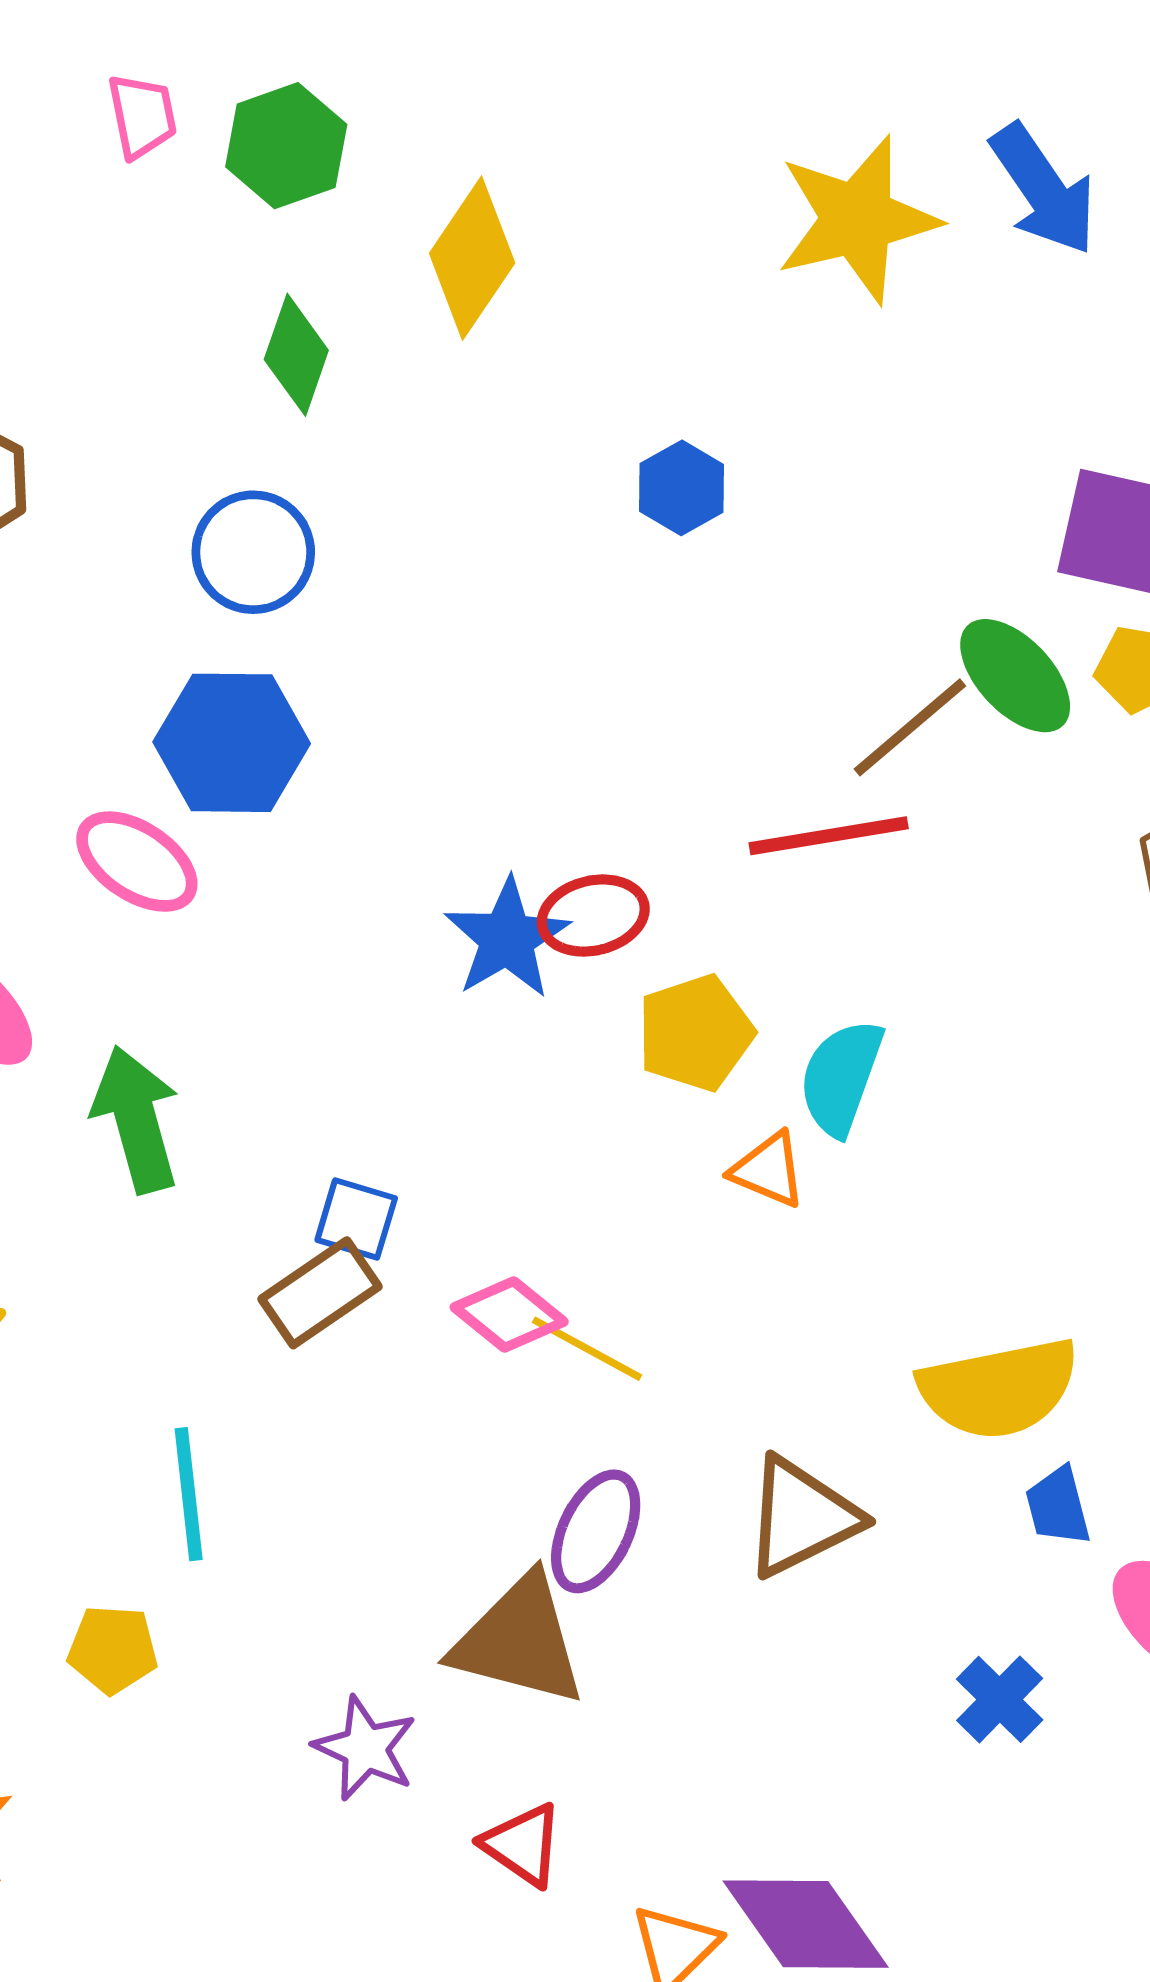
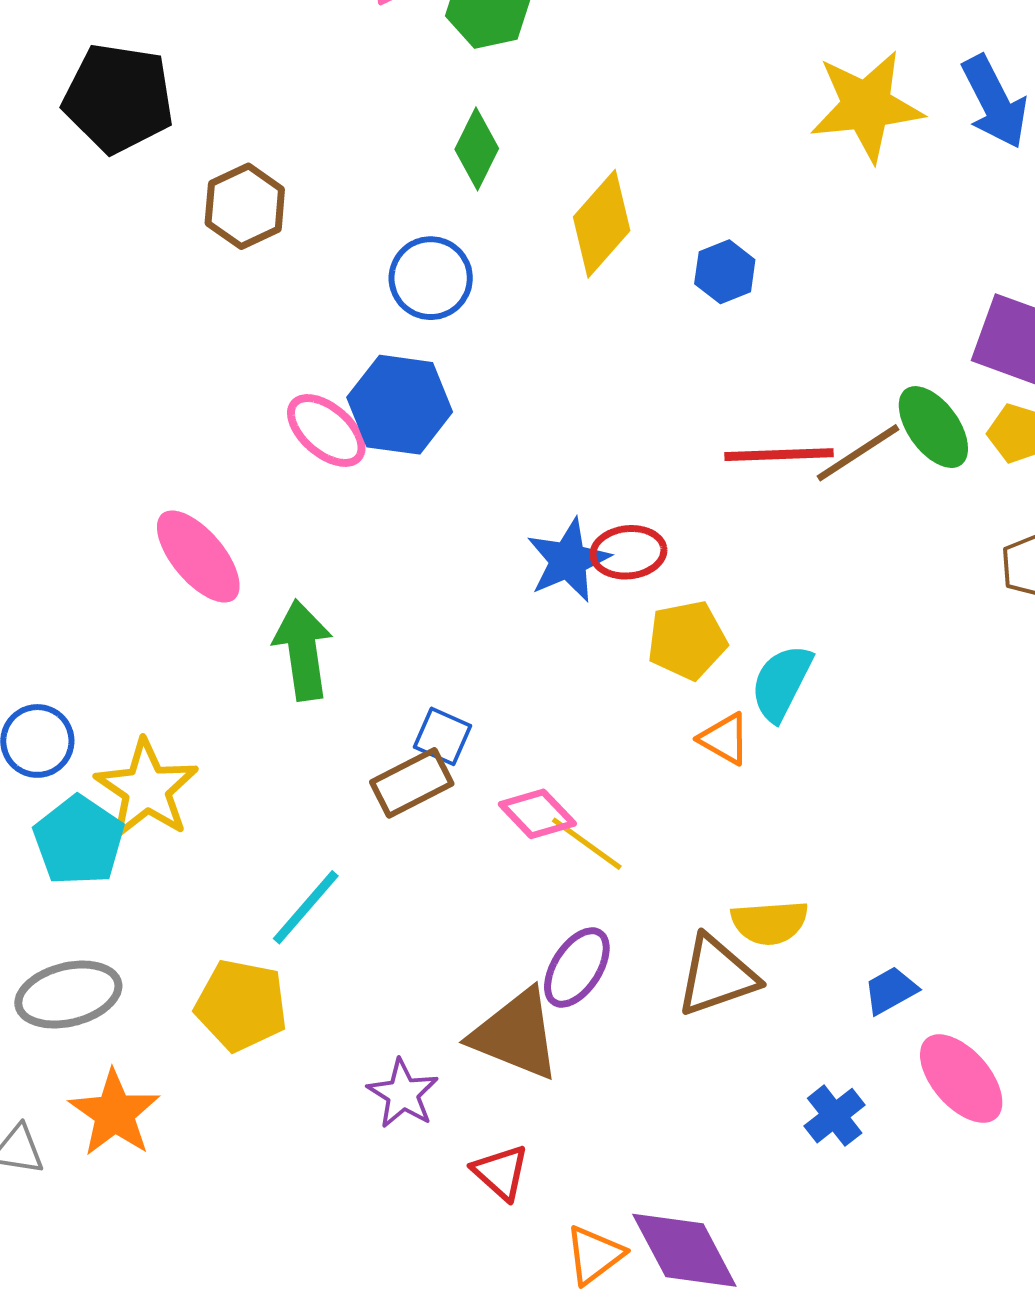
yellow diamond: (472, 258) -> (602, 224), moved
red line: (829, 836) -> (779, 455), moved
pink ellipse: (137, 862) -> (326, 430), moved
yellow semicircle: (999, 1388) -> (770, 923), moved, size x0.7
cyan line: (189, 1494) -> (306, 907), turned 40
blue trapezoid: (1058, 1506) -> (891, 990), turned 68
yellow pentagon: (113, 1649) -> (241, 1005), size x1.5

